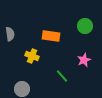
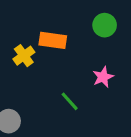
yellow cross: (32, 56) -> (24, 56), moved, turned 32

